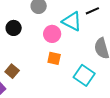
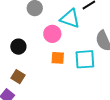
black circle: (14, 28) -> (18, 47), moved
cyan square: (84, 75) -> (85, 59), moved, turned -30

